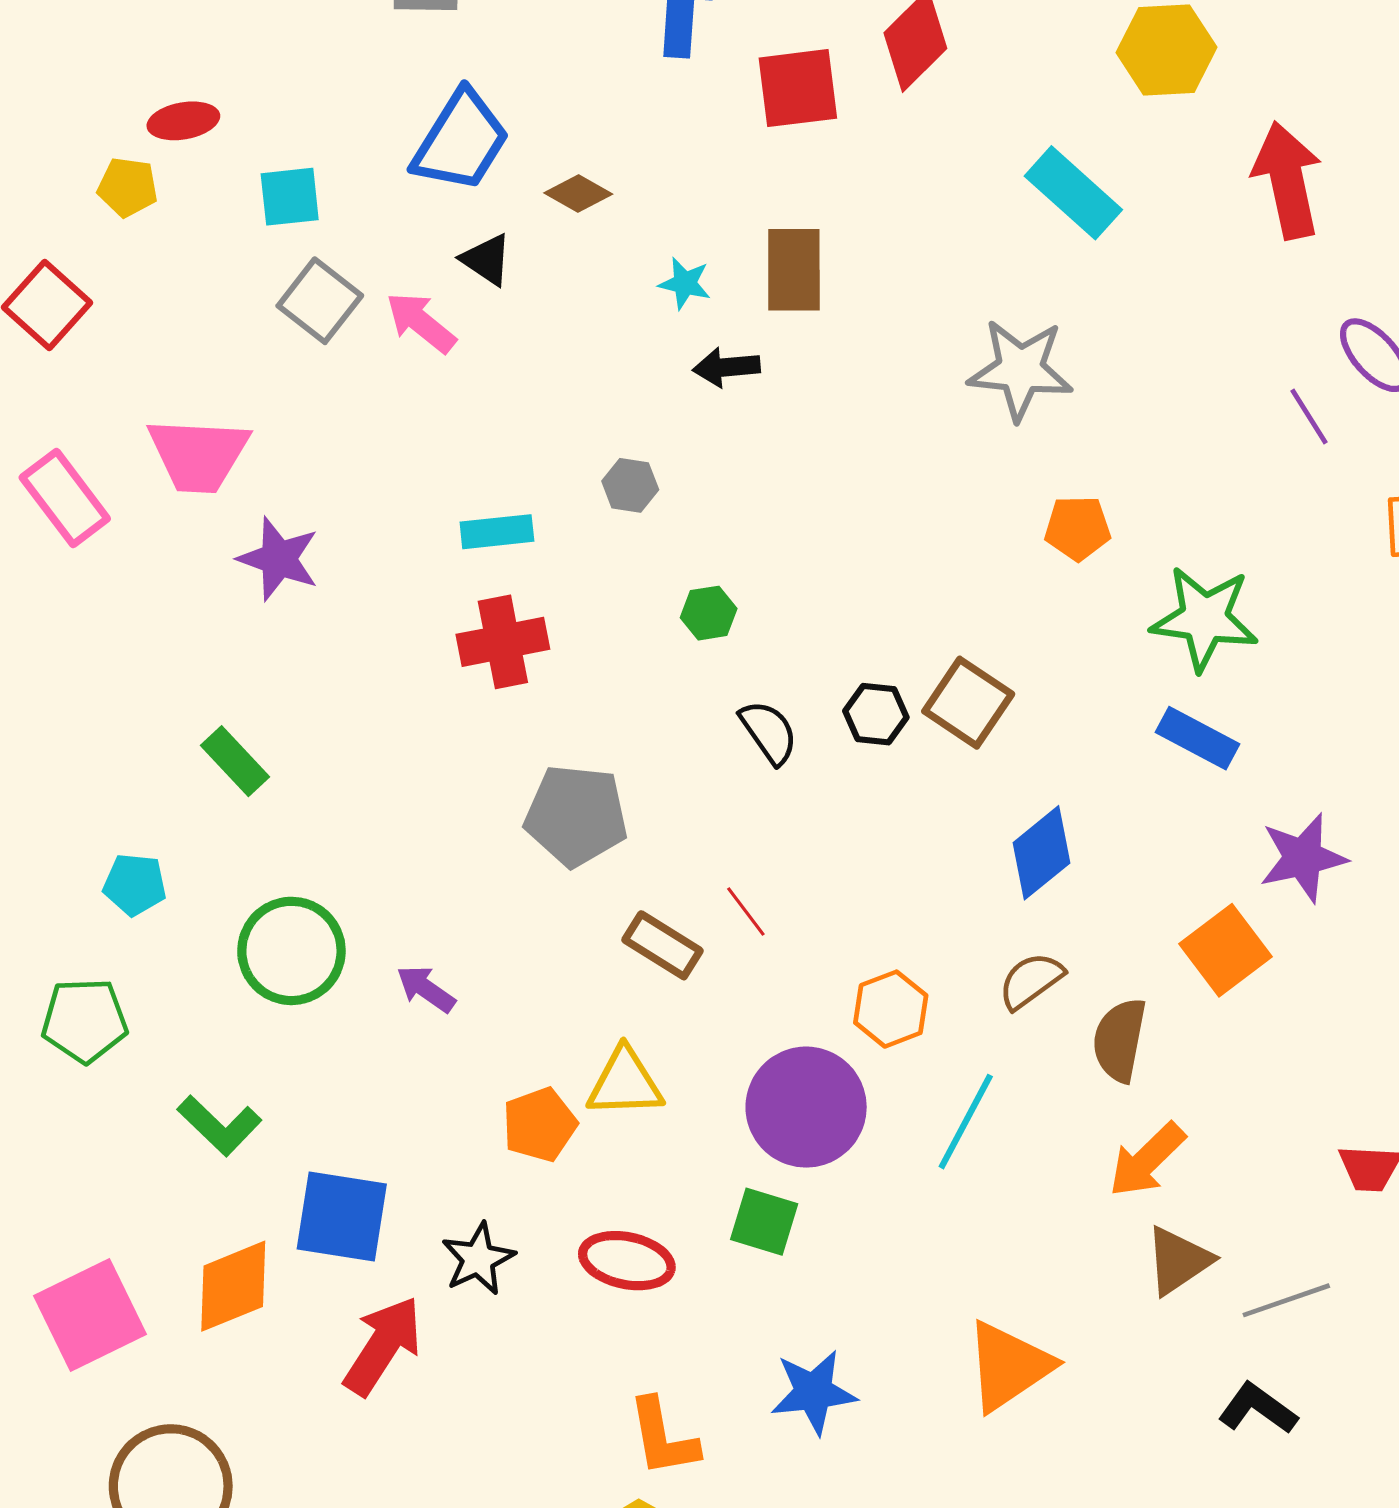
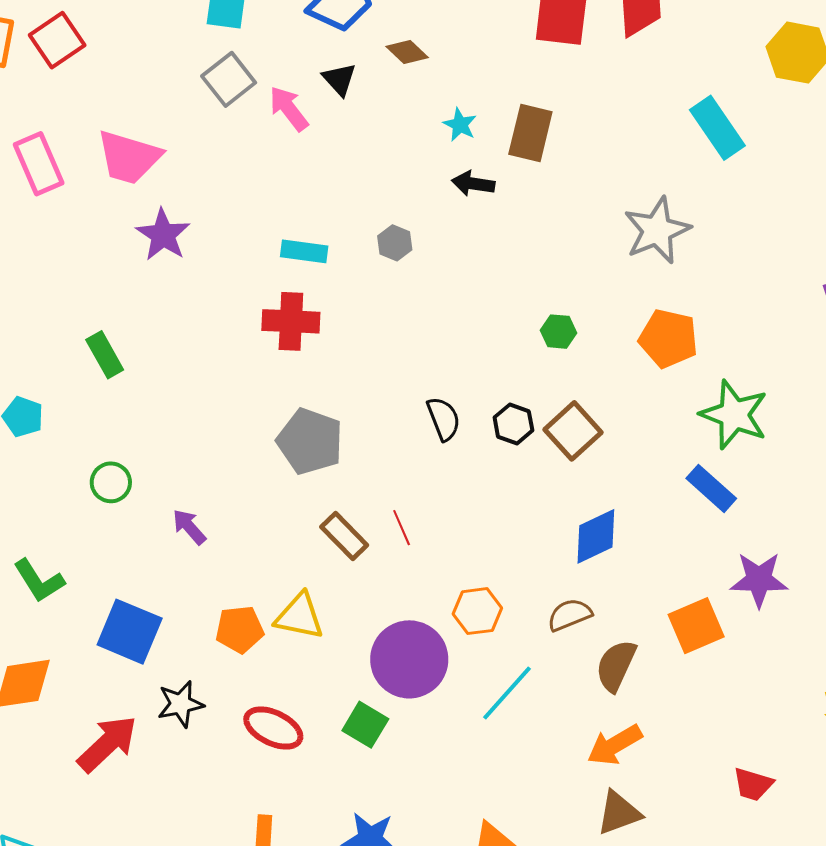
gray star: (1020, 370) -> (657, 230), turned 30
orange pentagon: (1078, 528) -> (668, 338), size x1.4
green hexagon: (709, 613) -> (559, 332), moved
green circle: (291, 951) -> (111, 482), size x0.6
blue square: (342, 1216) -> (130, 632), moved

